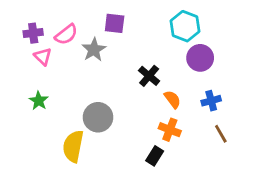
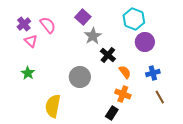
purple square: (115, 23) -> (83, 17), turned 35
purple cross: (33, 33) -> (24, 24), turned -32
pink semicircle: (66, 34) -> (48, 25), turned -90
gray star: (94, 50) -> (93, 36), moved
gray circle: (98, 117) -> (80, 77), moved

